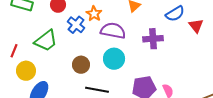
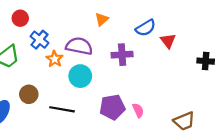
orange star: (94, 14) -> (55, 59), moved
brown circle: (81, 65) -> (29, 94), moved

